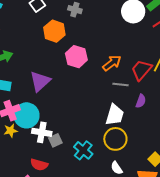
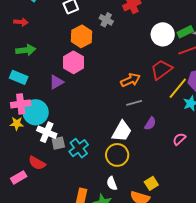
pink hexagon: (76, 57) -> (73, 62), moved
red trapezoid: (141, 70) -> (161, 70), moved
purple triangle: (40, 81) -> (56, 82), size x0.7
gray line: (120, 84) -> (134, 103), turned -35
cyan cross: (83, 150) -> (79, 148), moved

